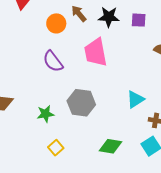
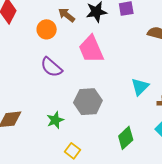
green diamond: (110, 146) -> (126, 138), turned -40

